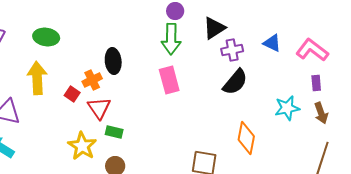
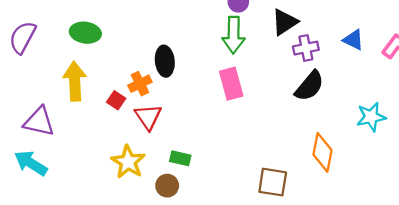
green rectangle: (114, 132) -> (180, 158), moved

